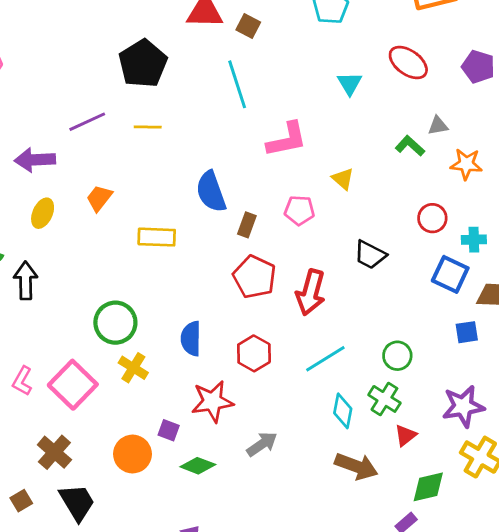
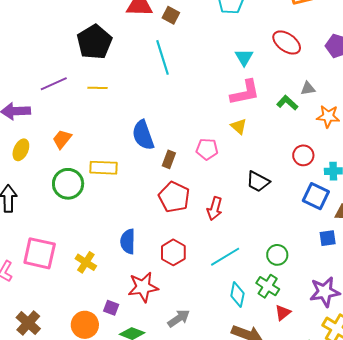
pink L-shape: (287, 140) -> (245, 92), moved
red arrow: (311, 292) -> (215, 209), size x0.7
green circle: (115, 323) -> (68, 184), moved
pink square: (73, 385) -> (40, 253), moved, turned -32

